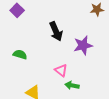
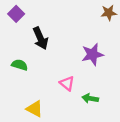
black arrow: (56, 31) -> (40, 38), moved
green arrow: (72, 85) -> (90, 98), moved

